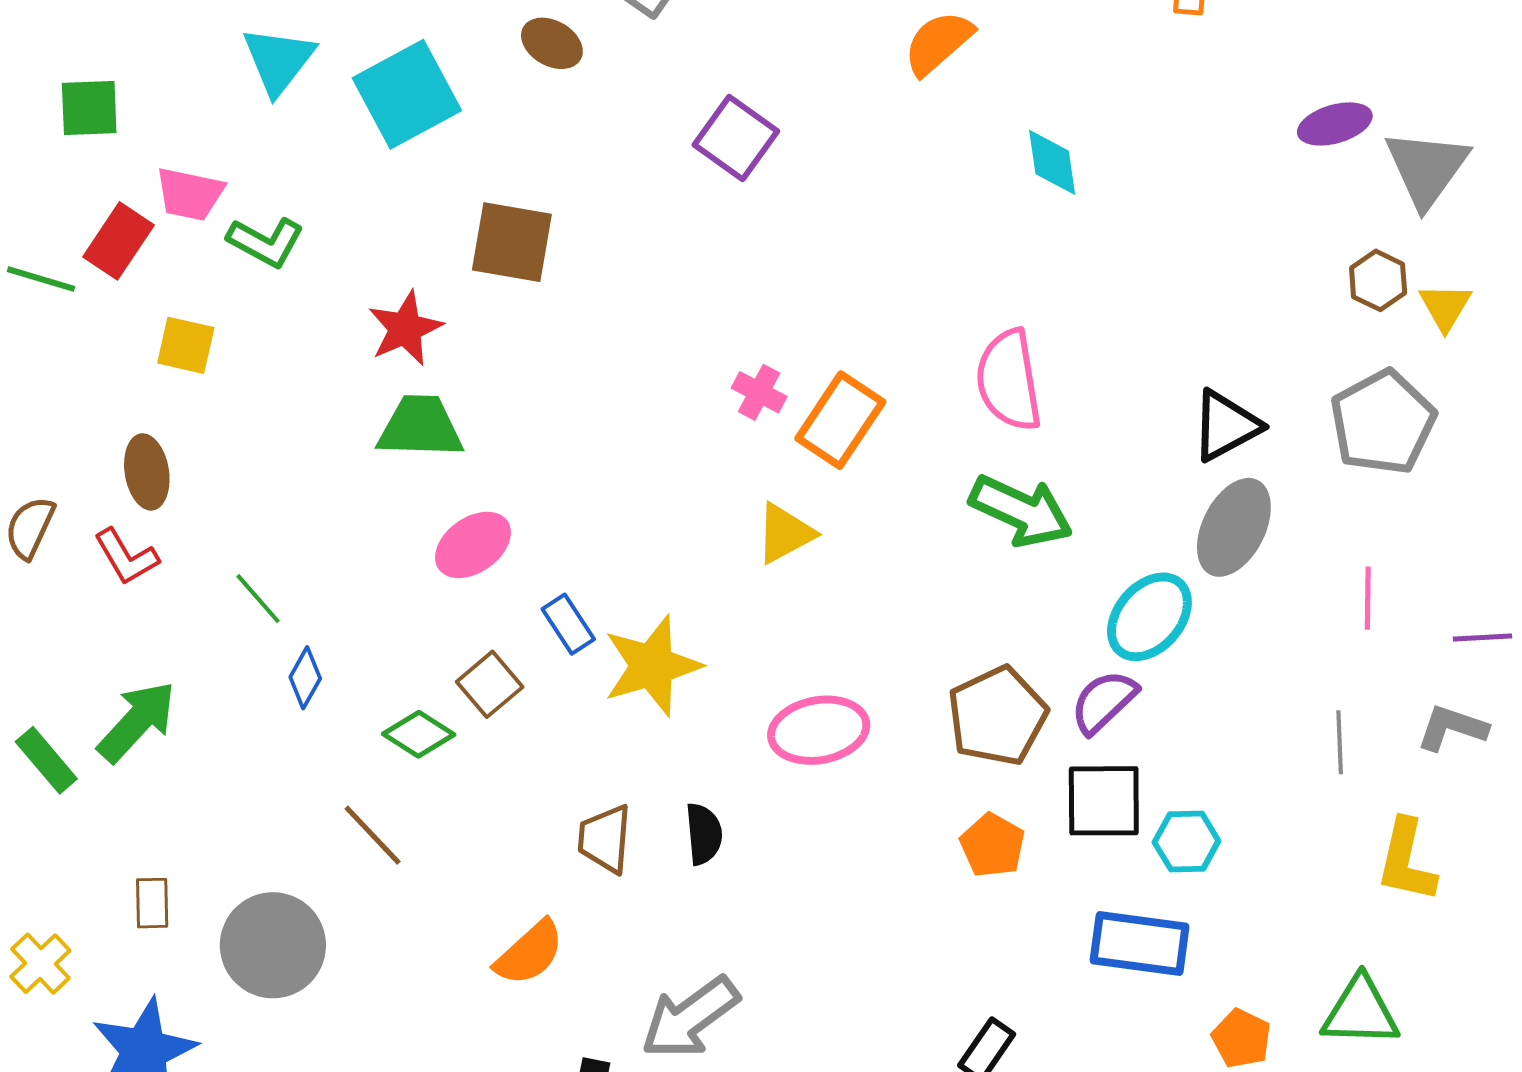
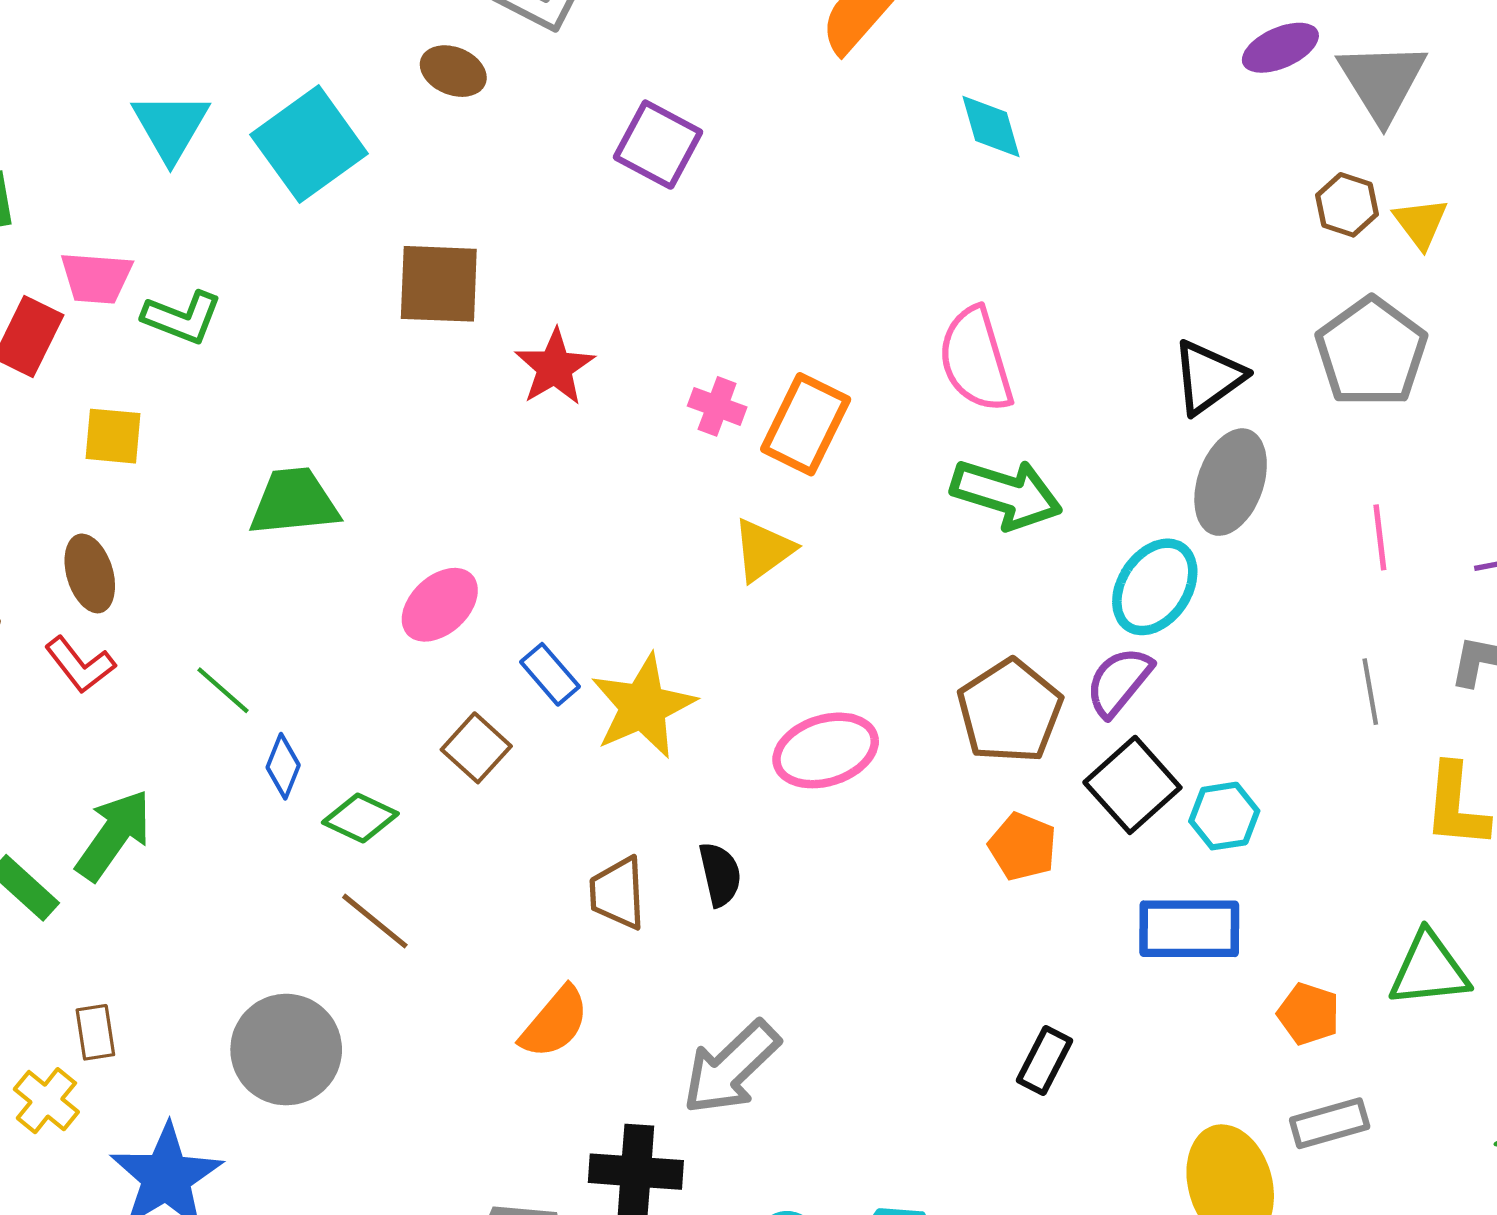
red star: (405, 328) -> (555, 367), moved
green trapezoid: (420, 427) -> (294, 502), moved
green diamond: (419, 734) -> (360, 818), moved
black square: (1104, 801) -> (1132, 785), turned -34
brown rectangle: (152, 903) -> (95, 1032), moved

